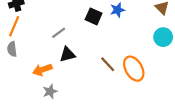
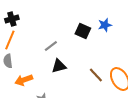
orange arrow: (42, 70) -> (24, 80), moved

